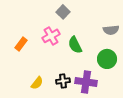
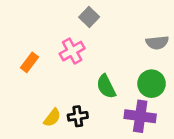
green semicircle: (75, 45) -> (106, 86), moved
black cross: (63, 81) -> (78, 116), moved
purple cross: (86, 82) -> (140, 116), moved

